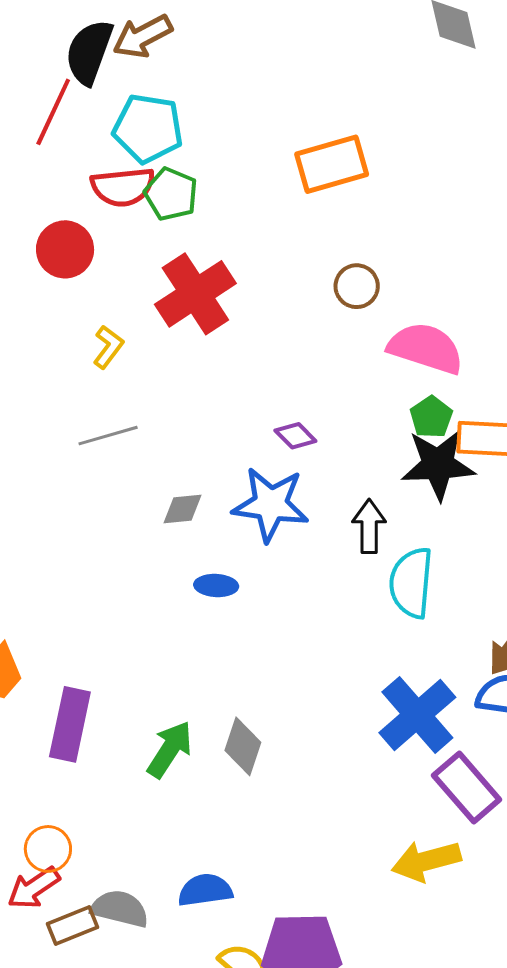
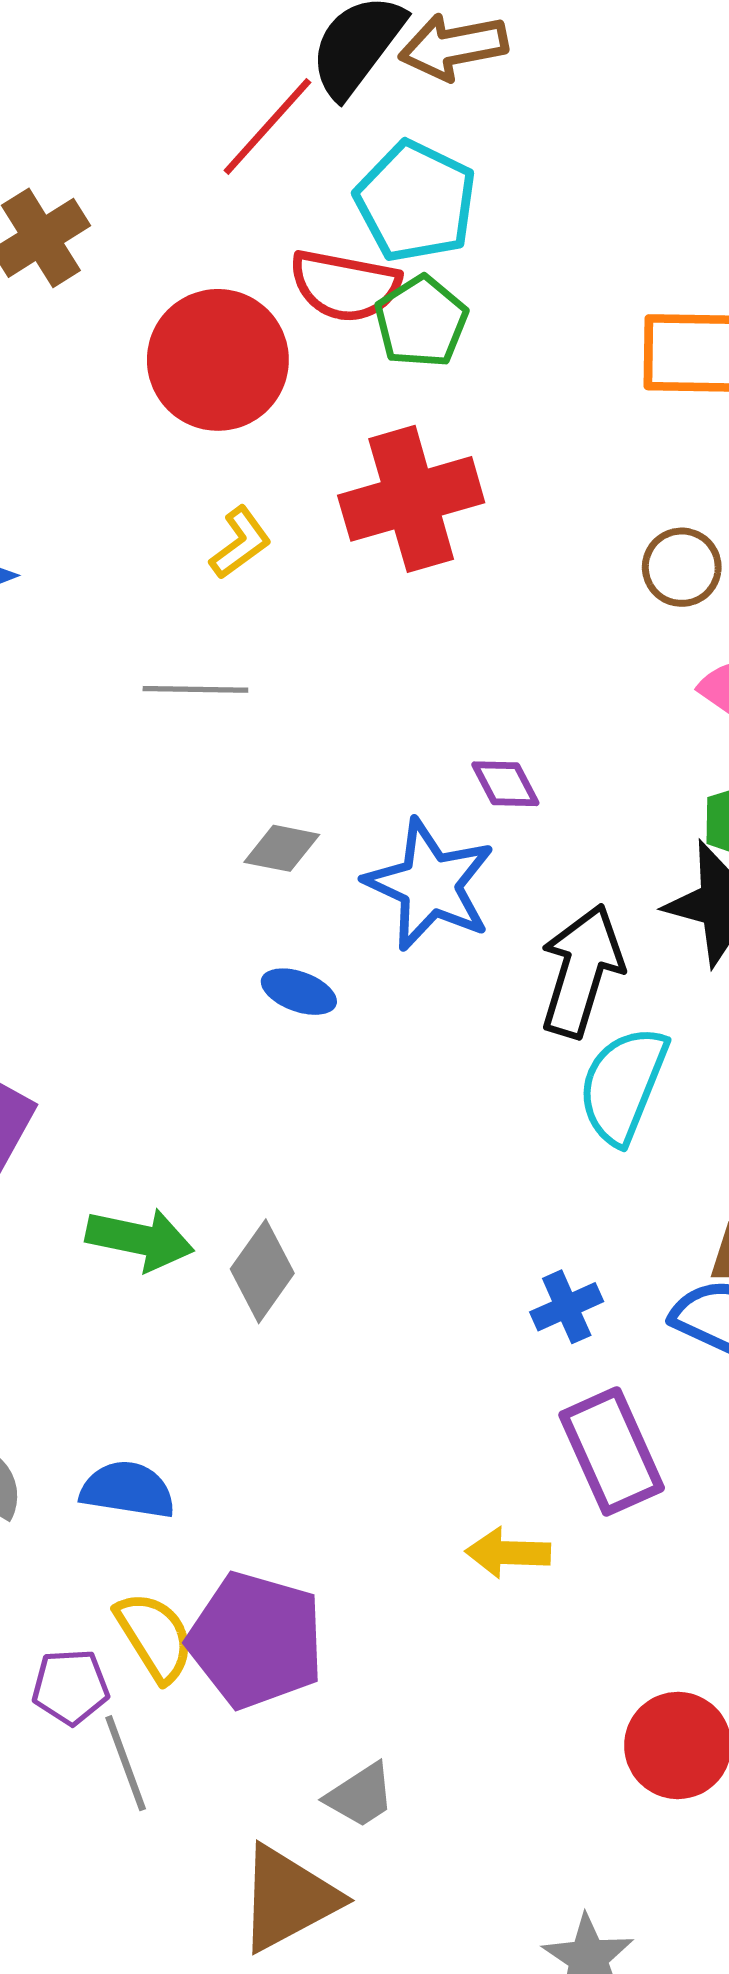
red circle: (65, 249) -> (218, 360), size x1.4
black arrow: (369, 526) -> (581, 971), size x1.4
blue cross: (417, 715) -> (567, 1307), size x0.5
green arrow: (170, 749) -> (140, 1239), turned 52
yellow arrow: (426, 861) -> (508, 1553), size x0.7

